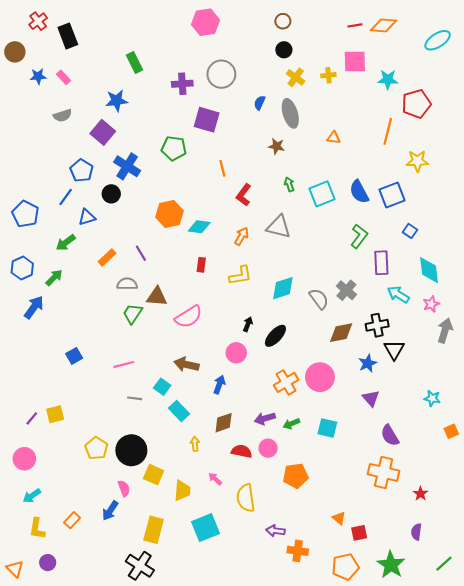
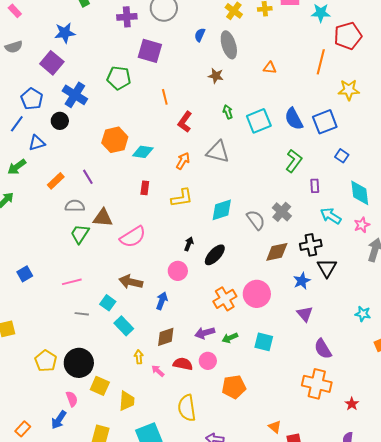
purple rectangle: (381, 263) -> (315, 186), size x0.6
pink arrow: (215, 479) -> (158, 371), moved

